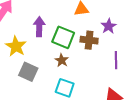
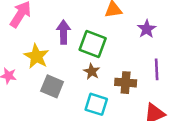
brown cross: (89, 40) -> (126, 83), moved

